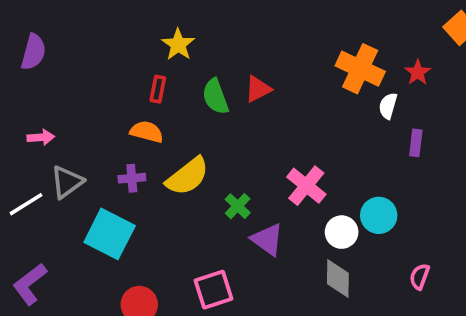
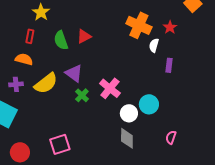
green cross: (238, 206) -> (82, 95), moved
purple triangle: (267, 239) -> (74, 73), moved

